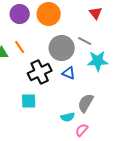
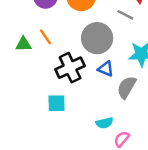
gray line: (85, 41) -> (125, 15), moved
gray semicircle: (86, 103) -> (127, 87), moved

